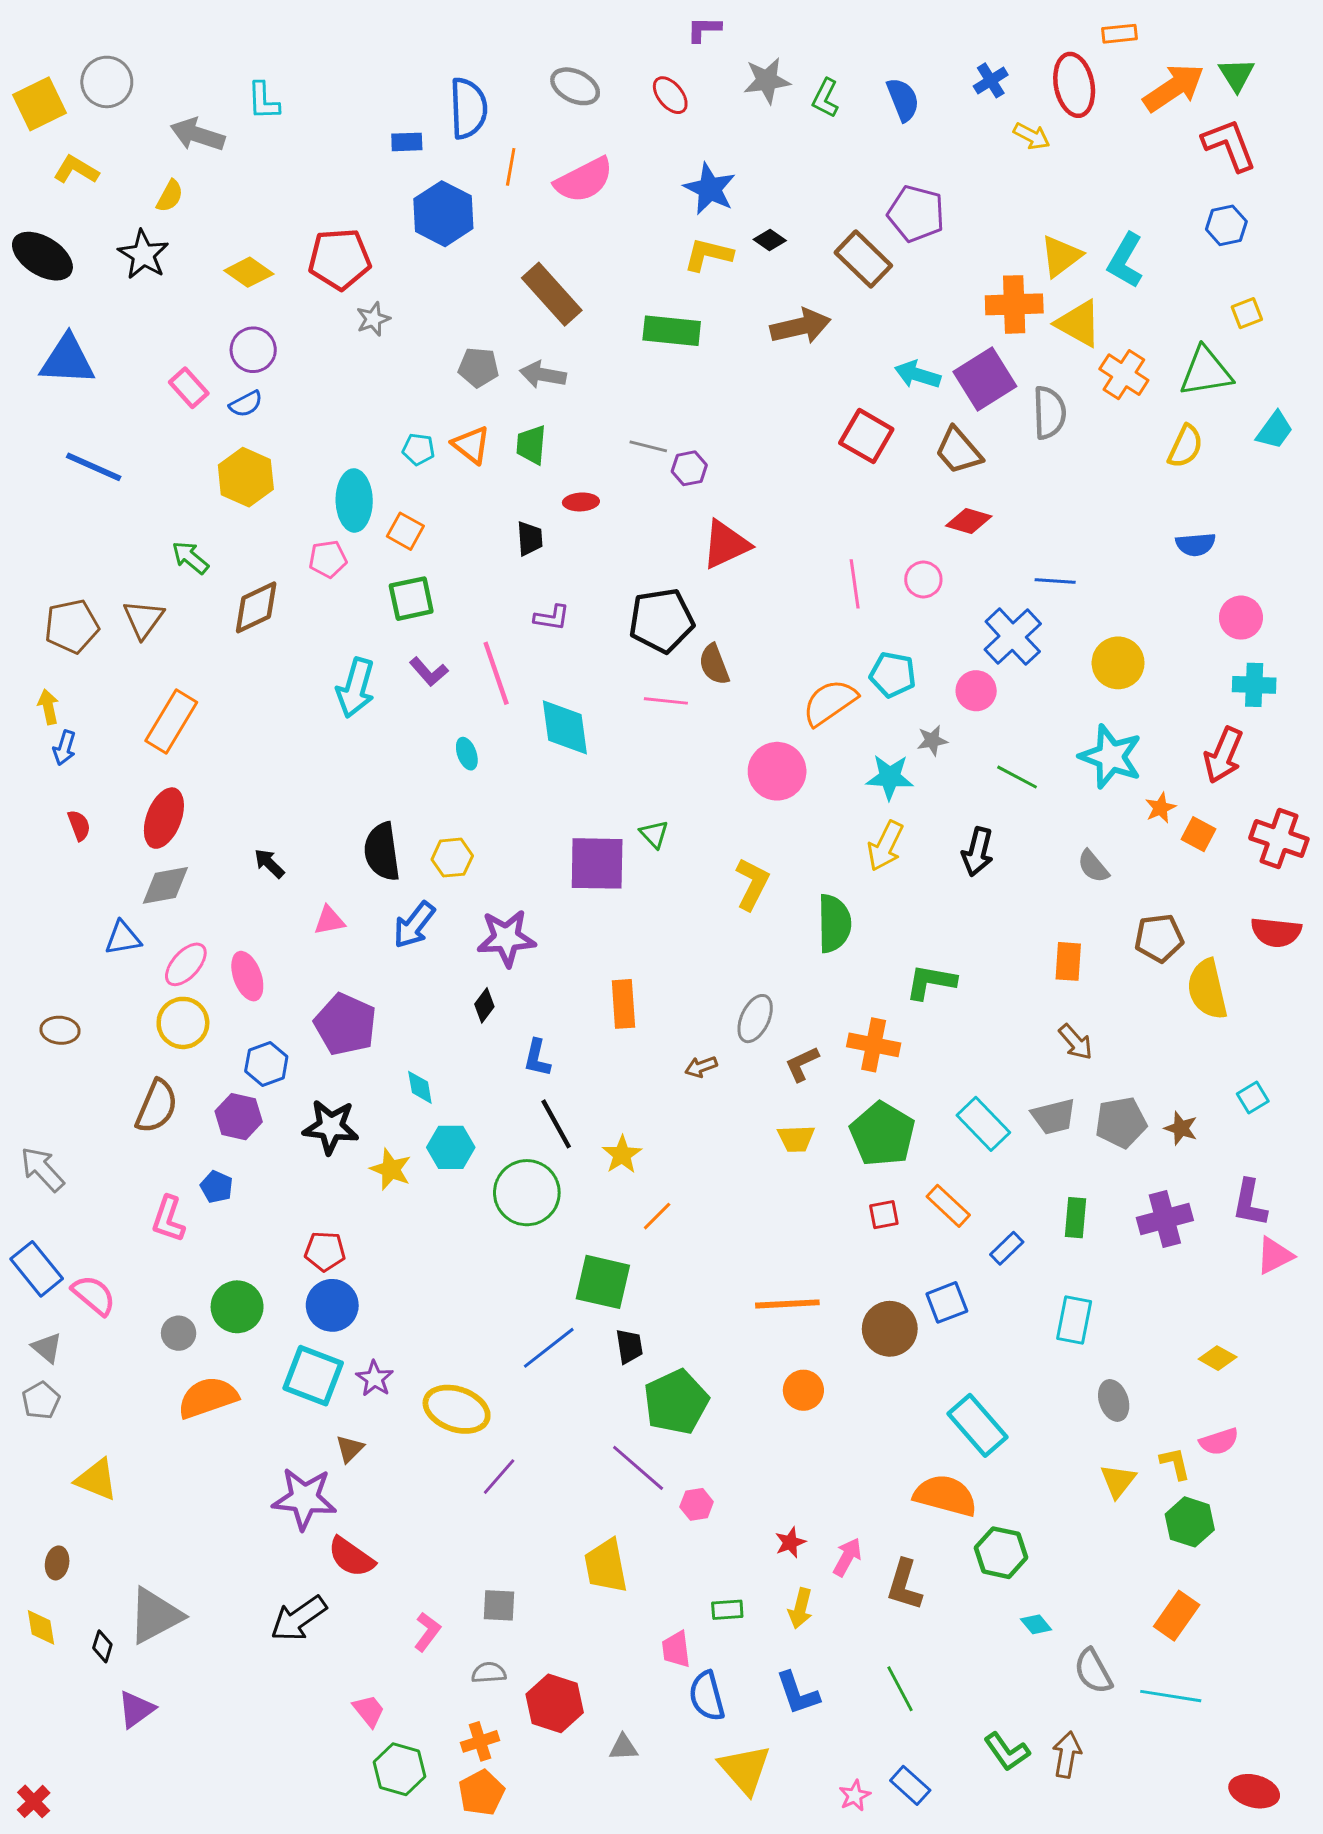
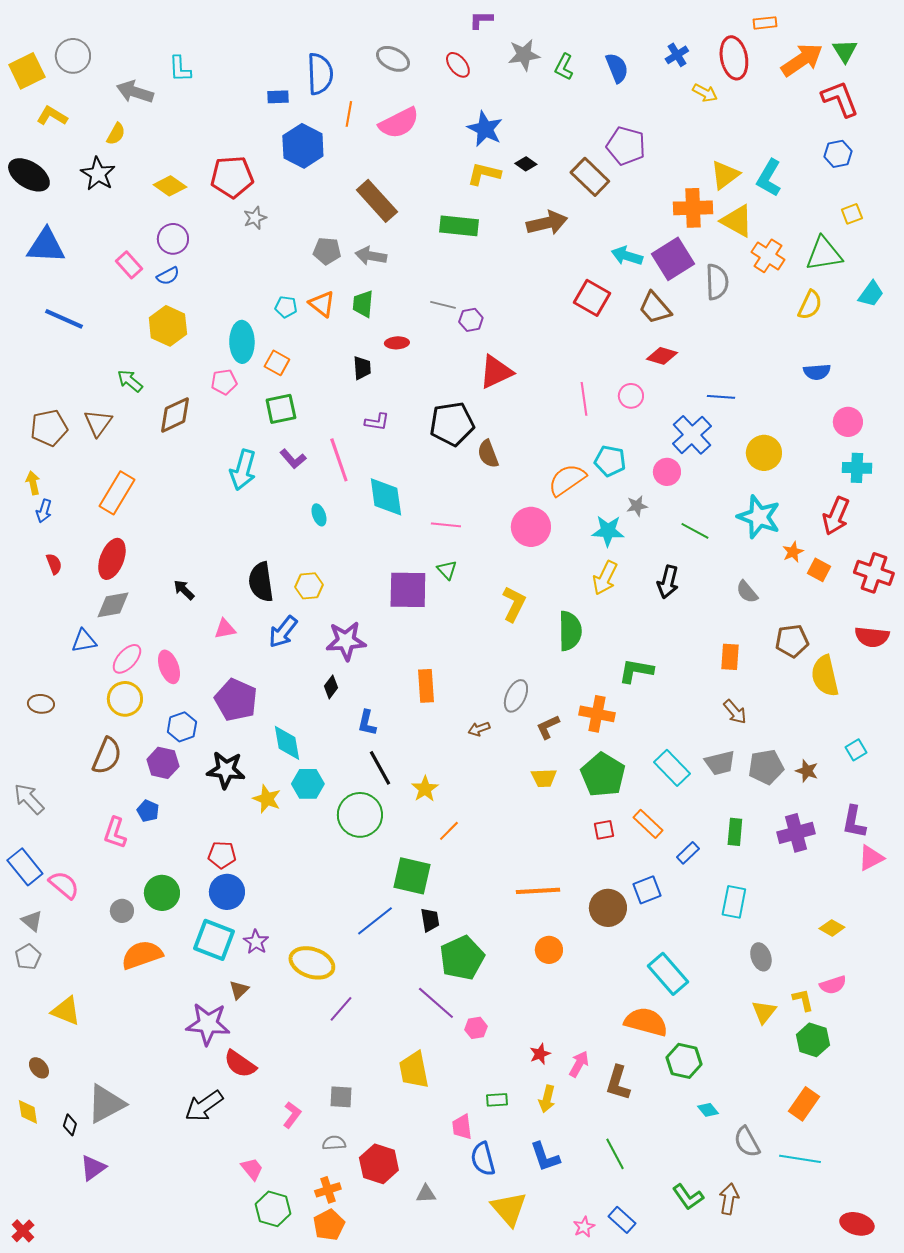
pink line: (666, 701) -> (446, 525), moved
cyan diamond: (420, 1087) -> (287, 743), size x1.5
brown ellipse: (57, 1563) -> (39, 1068), turned -50

